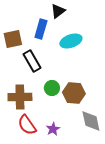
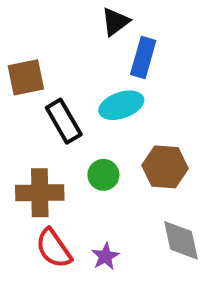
blue rectangle: (41, 29) -> (143, 57), moved
cyan ellipse: (71, 41) -> (121, 105), moved
brown hexagon: (74, 93) -> (165, 167), moved

